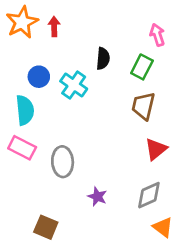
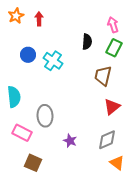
orange star: (22, 22) -> (16, 16), size x0.7
black semicircle: (103, 59) -> (87, 42), moved
green rectangle: (142, 67) -> (114, 48), moved
cyan semicircle: (25, 110) -> (14, 97), moved
pink rectangle: (22, 148) -> (22, 133), moved

